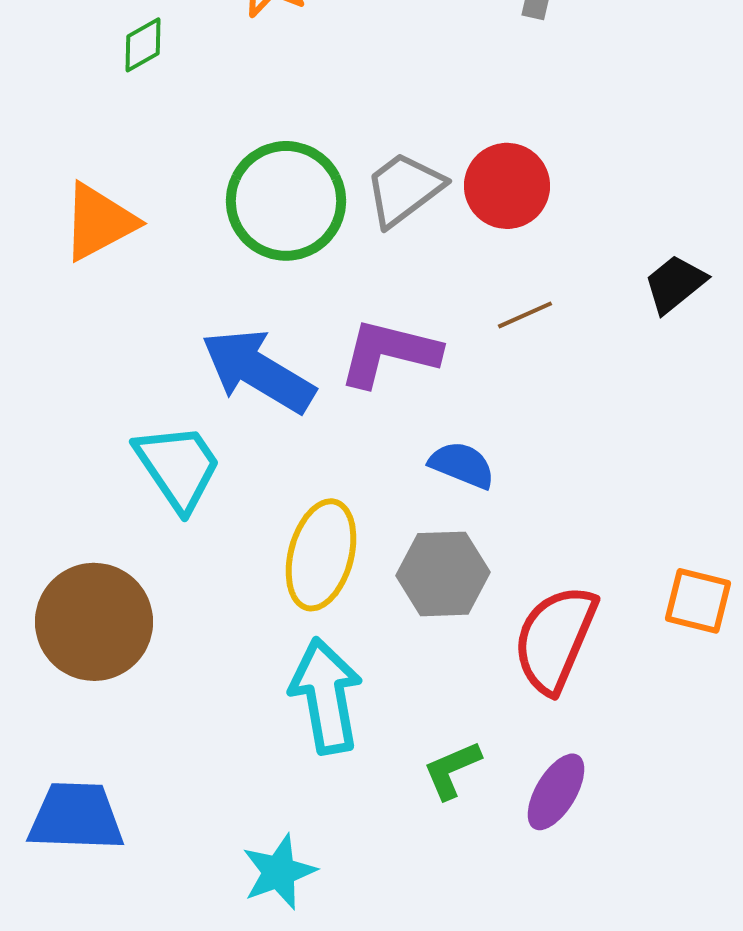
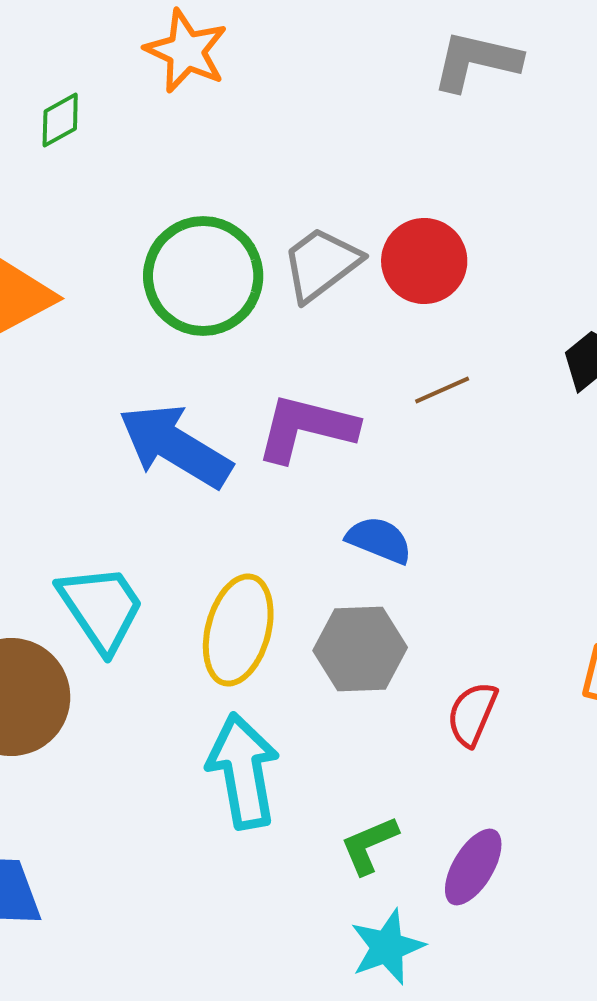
cyan trapezoid: (178, 467) -> (101, 608), moved
red semicircle: (555, 639) -> (472, 714), size x0.6
cyan star: (279, 872) -> (387, 947), moved

